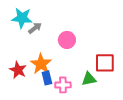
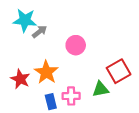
red square: (105, 63) -> (119, 71), turned -30
blue rectangle: (47, 78) -> (51, 102), moved

